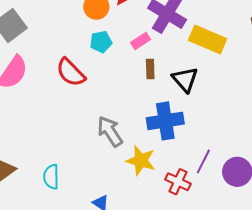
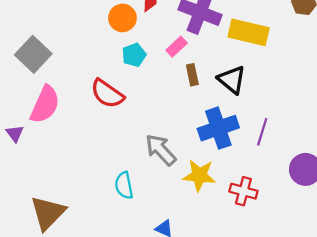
purple line: (203, 161) -> (262, 132), moved
cyan semicircle: (51, 177) -> (124, 185), moved

